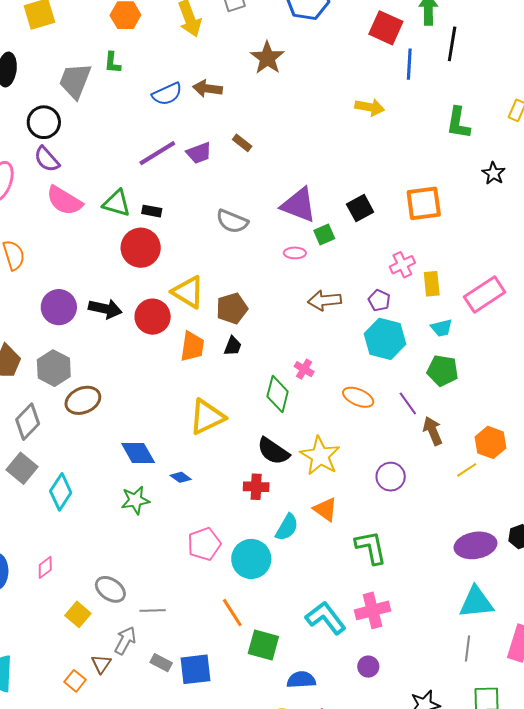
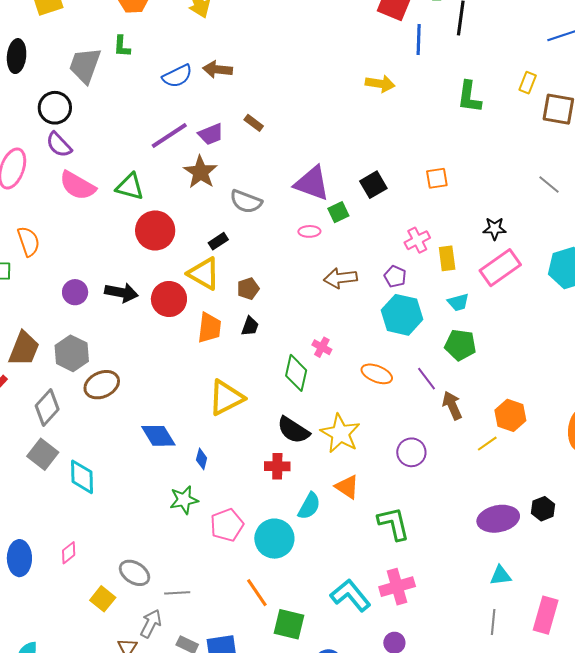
brown star: (267, 58) -> (200, 172), moved
black star: (494, 173) -> (495, 229), moved, turned -30
orange square: (424, 203) -> (437, 178), size x0.6
black rectangle: (152, 211) -> (218, 241), moved, turned -42
purple circle: (59, 307) -> (75, 292), size x0.7
brown pentagon: (232, 308) -> (248, 289), size x0.7
blue diamond: (181, 477) -> (202, 459), turned 70
cyan diamond: (61, 492) -> (82, 477), turned -33
green star: (135, 500) -> (184, 500), moved
cyan triangle: (476, 602) -> (501, 576), size x0.6

